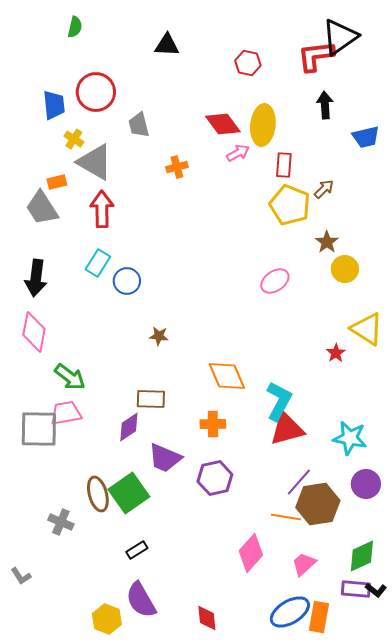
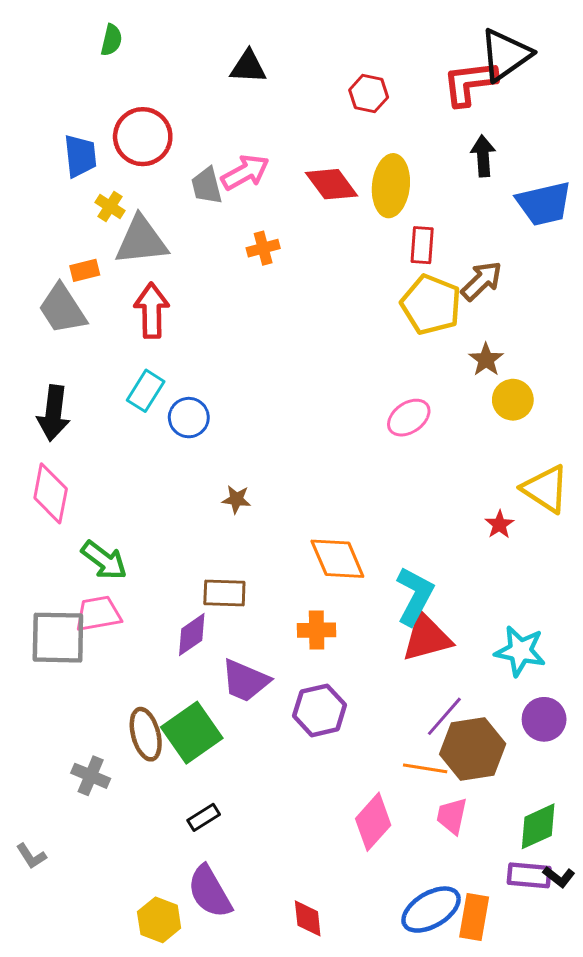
blue trapezoid: (366, 137) -> (544, 204), size x1.4
pink arrow: (238, 153) -> (245, 172), moved, size x1.4
gray triangle: (95, 162) -> (141, 241), turned -36
brown arrow: (324, 189) -> (482, 281), size x1.4
pink trapezoid: (304, 564) -> (452, 816), moved, turned -36

